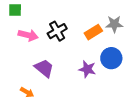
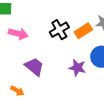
black cross: (57, 31) -> (59, 30), moved

